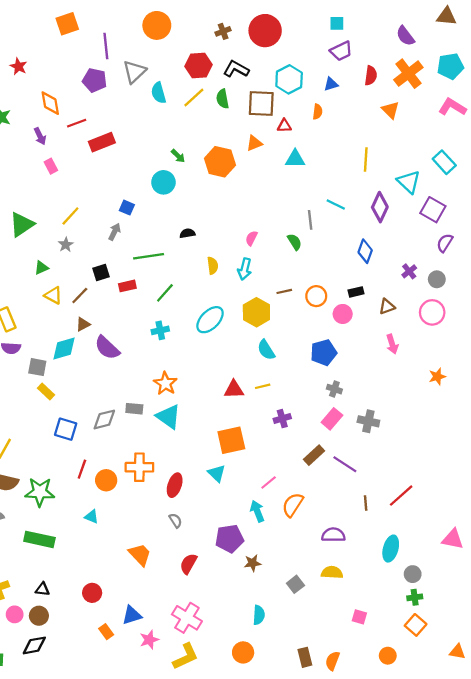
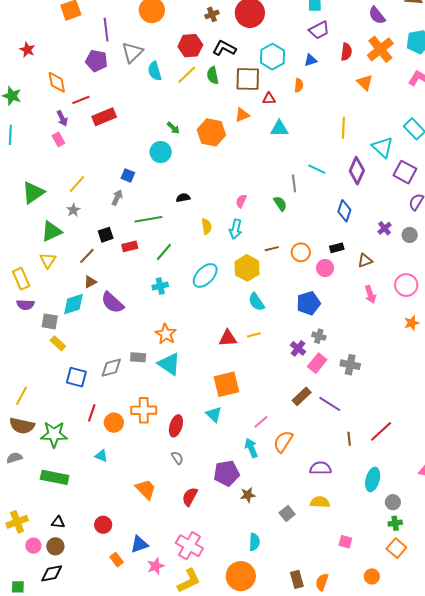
purple arrow: (40, 136) -> (62, 118), moved
green triangle: (41, 268) -> (52, 231), size x1.6
yellow triangle: (53, 295) -> (48, 260), moved, turned 36
pink circle: (432, 312) -> (406, 285), moved
purple cross: (282, 419) -> (298, 348), moved, turned -35
orange circle: (243, 652) -> (241, 576), size x1.5

